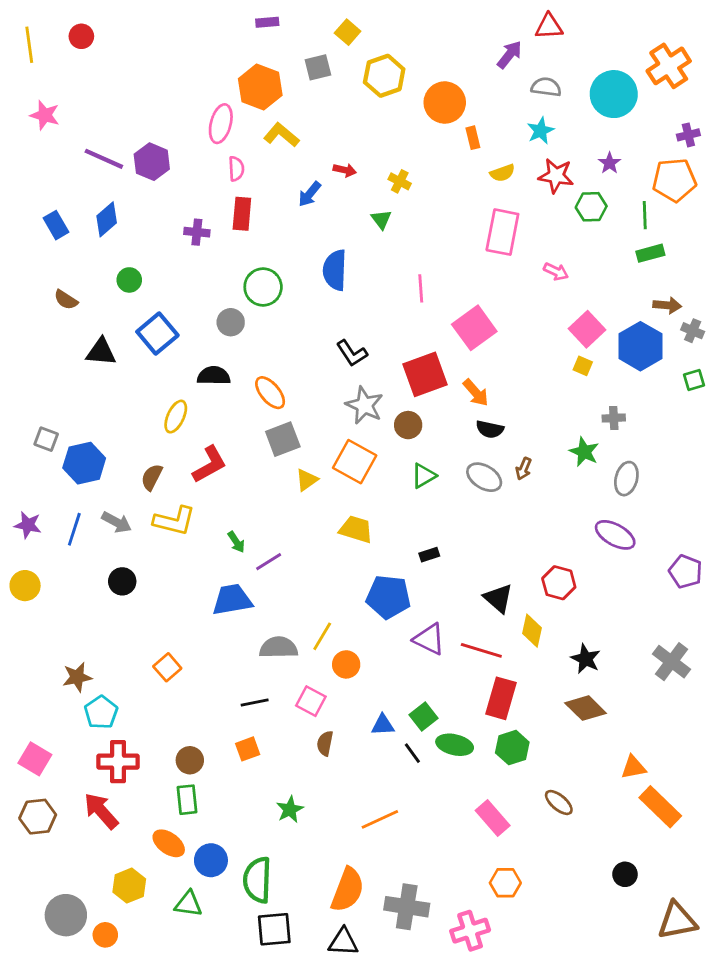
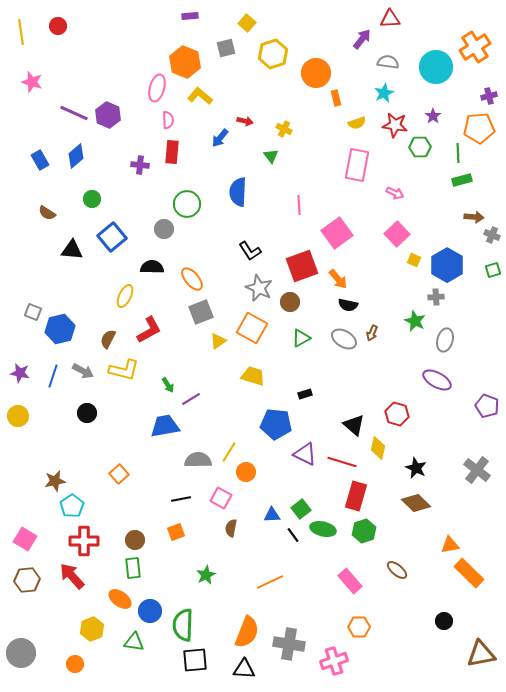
pink square: (587, 329) -> (397, 234), moved
blue hexagon: (640, 346) -> (447, 265), moved
gray circle: (66, 915) -> (21, 653), moved

